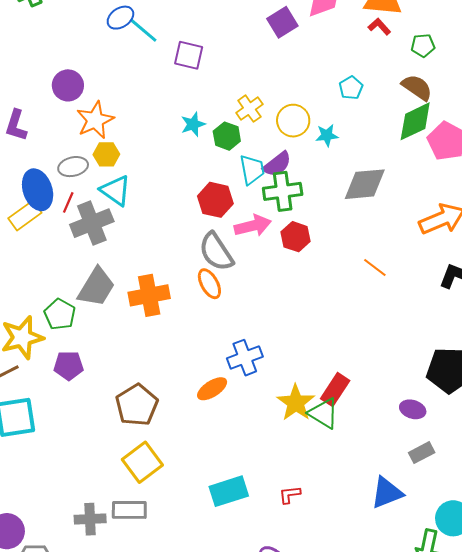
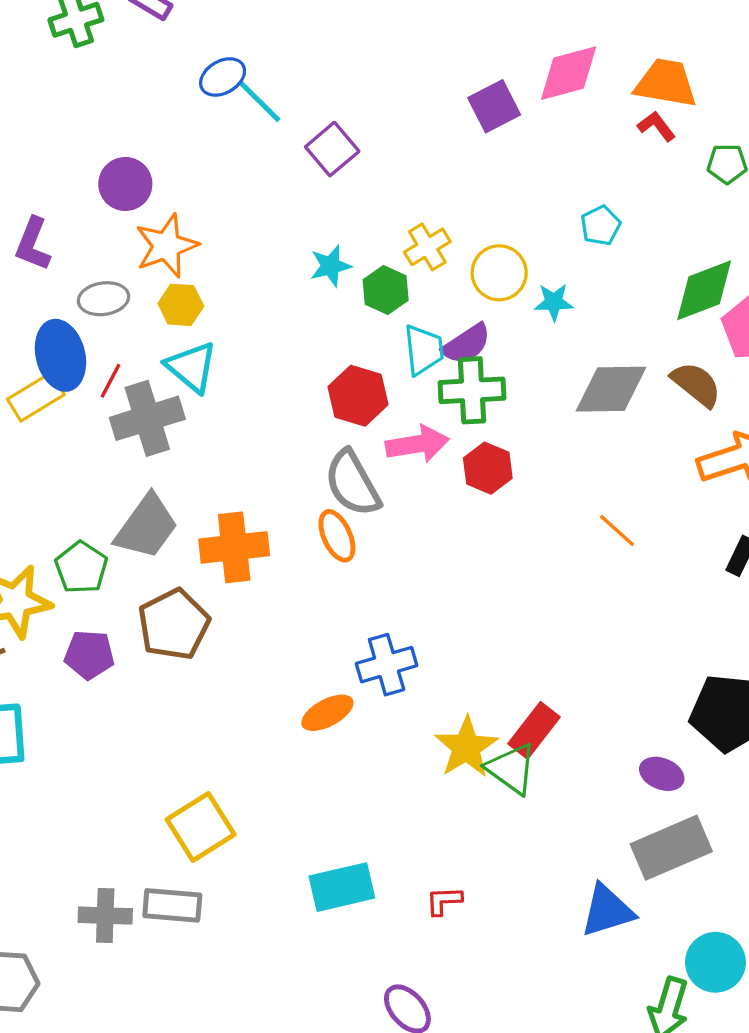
purple square: (189, 55) -> (332, 149), turned 32
brown semicircle: (417, 87) -> (696, 384), moved
gray ellipse: (73, 167) -> (103, 299), moved
brown pentagon: (137, 405) -> (174, 624), moved
gray rectangle: (422, 453) -> (671, 848), size x1.8

